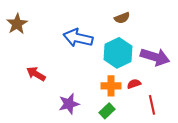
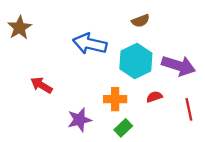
orange cross: (111, 86) -> (115, 99), moved
red line: (152, 105) -> (189, 109), moved

